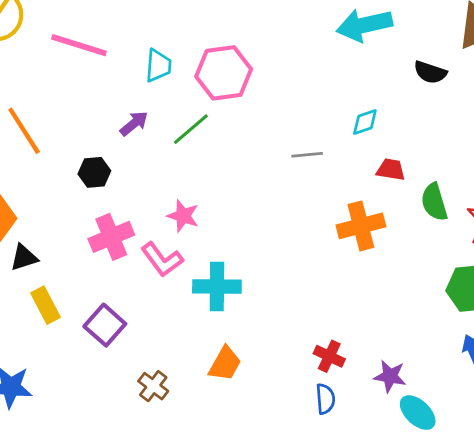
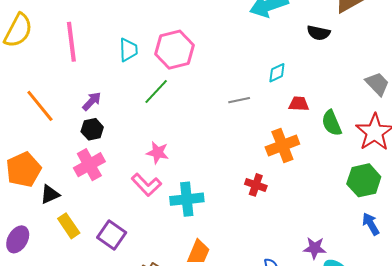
pink line: (79, 45) -> (71, 42), turned 72
purple arrow: (134, 123) -> (92, 101), moved
pink cross: (111, 237) -> (89, 165), moved
red cross: (329, 356) -> (256, 185), moved

